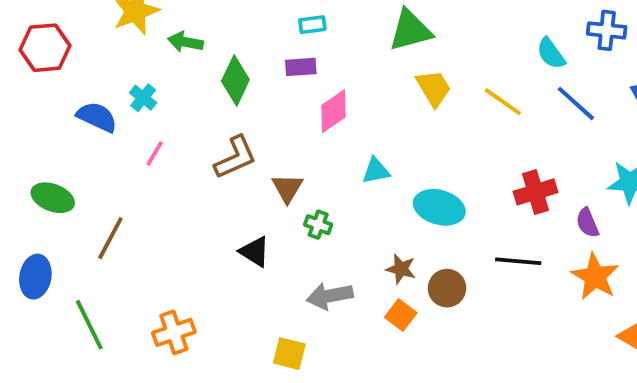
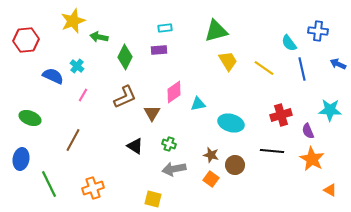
blue line: (576, 103) -> (302, 69), turned 35
pink diamond: (334, 111) -> (174, 92), moved
green cross: (318, 225) -> (169, 144), moved
brown line: (110, 238) -> (73, 140), moved

